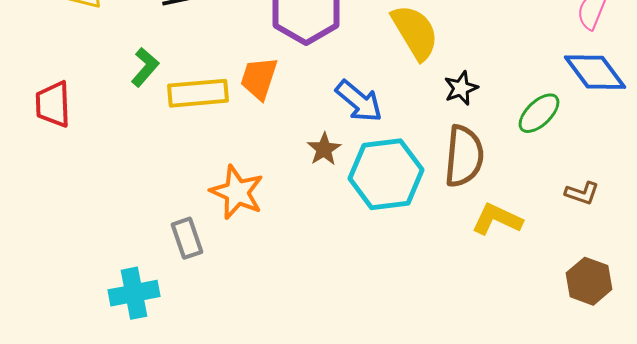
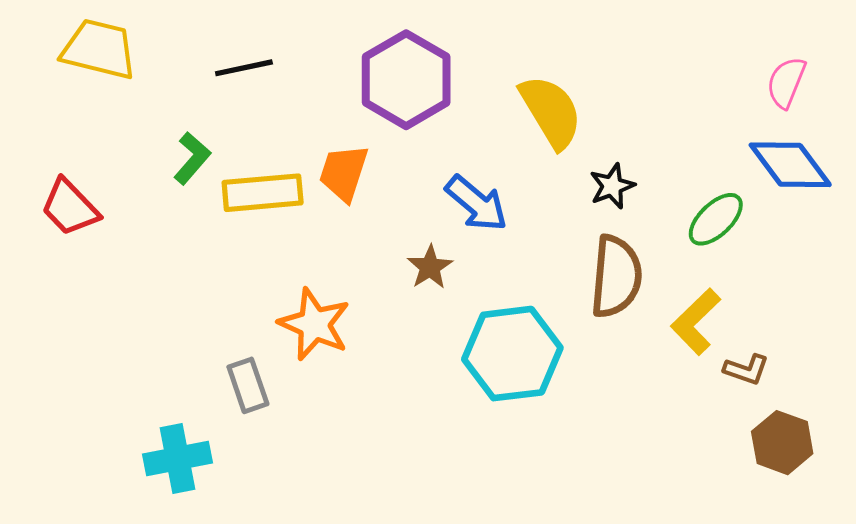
red trapezoid: (53, 104) -> (70, 207), turned -42
cyan hexagon: (386, 174) -> (512, 354), moved
brown L-shape: (582, 193) -> (746, 369), moved
yellow L-shape: (497, 219) -> (696, 322), moved, turned -69

